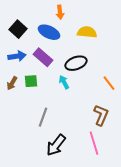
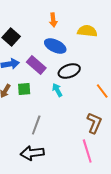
blue ellipse: (49, 32) -> (55, 46), moved
yellow semicircle: (87, 32) -> (87, 31), moved
black arrow: (56, 145) -> (32, 153), moved, turned 45

